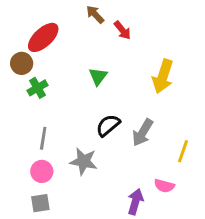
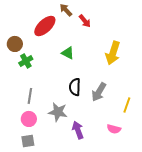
red ellipse: (43, 37) -> (45, 26), moved
green triangle: (98, 76) -> (68, 53), turned -40
black semicircle: (108, 125) -> (75, 87), turned -48
purple arrow: (135, 202) -> (78, 130), moved, turned -36

